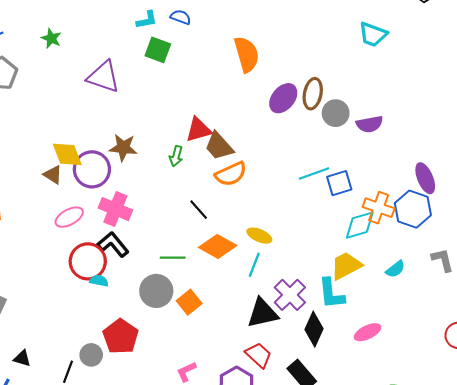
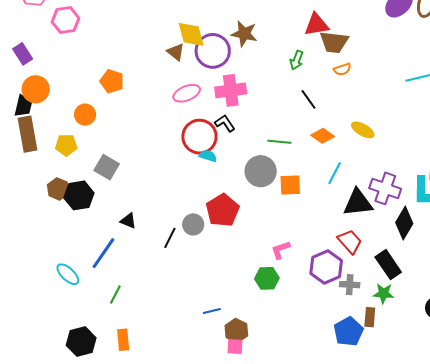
brown trapezoid: (219, 146) -> (334, 42), turned -48
green arrow: (176, 156) -> (297, 60), moved
orange semicircle: (231, 174) -> (342, 69), size x0.6
pink cross: (115, 209) -> (231, 90), turned -36
black L-shape: (113, 244) -> (225, 123), size x0.7
orange diamond: (218, 246) -> (323, 136), size x0.7
cyan line: (254, 265) -> (335, 173), moved
purple cross: (290, 295) -> (385, 188), turned -32
orange square: (189, 302) -> (290, 185), turned 30

